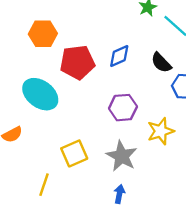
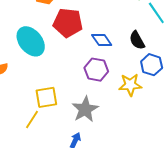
blue diamond: (119, 56) -> (102, 40), moved, turned 65
yellow star: (161, 131) -> (130, 85), moved
yellow line: (44, 185) -> (32, 119), moved

